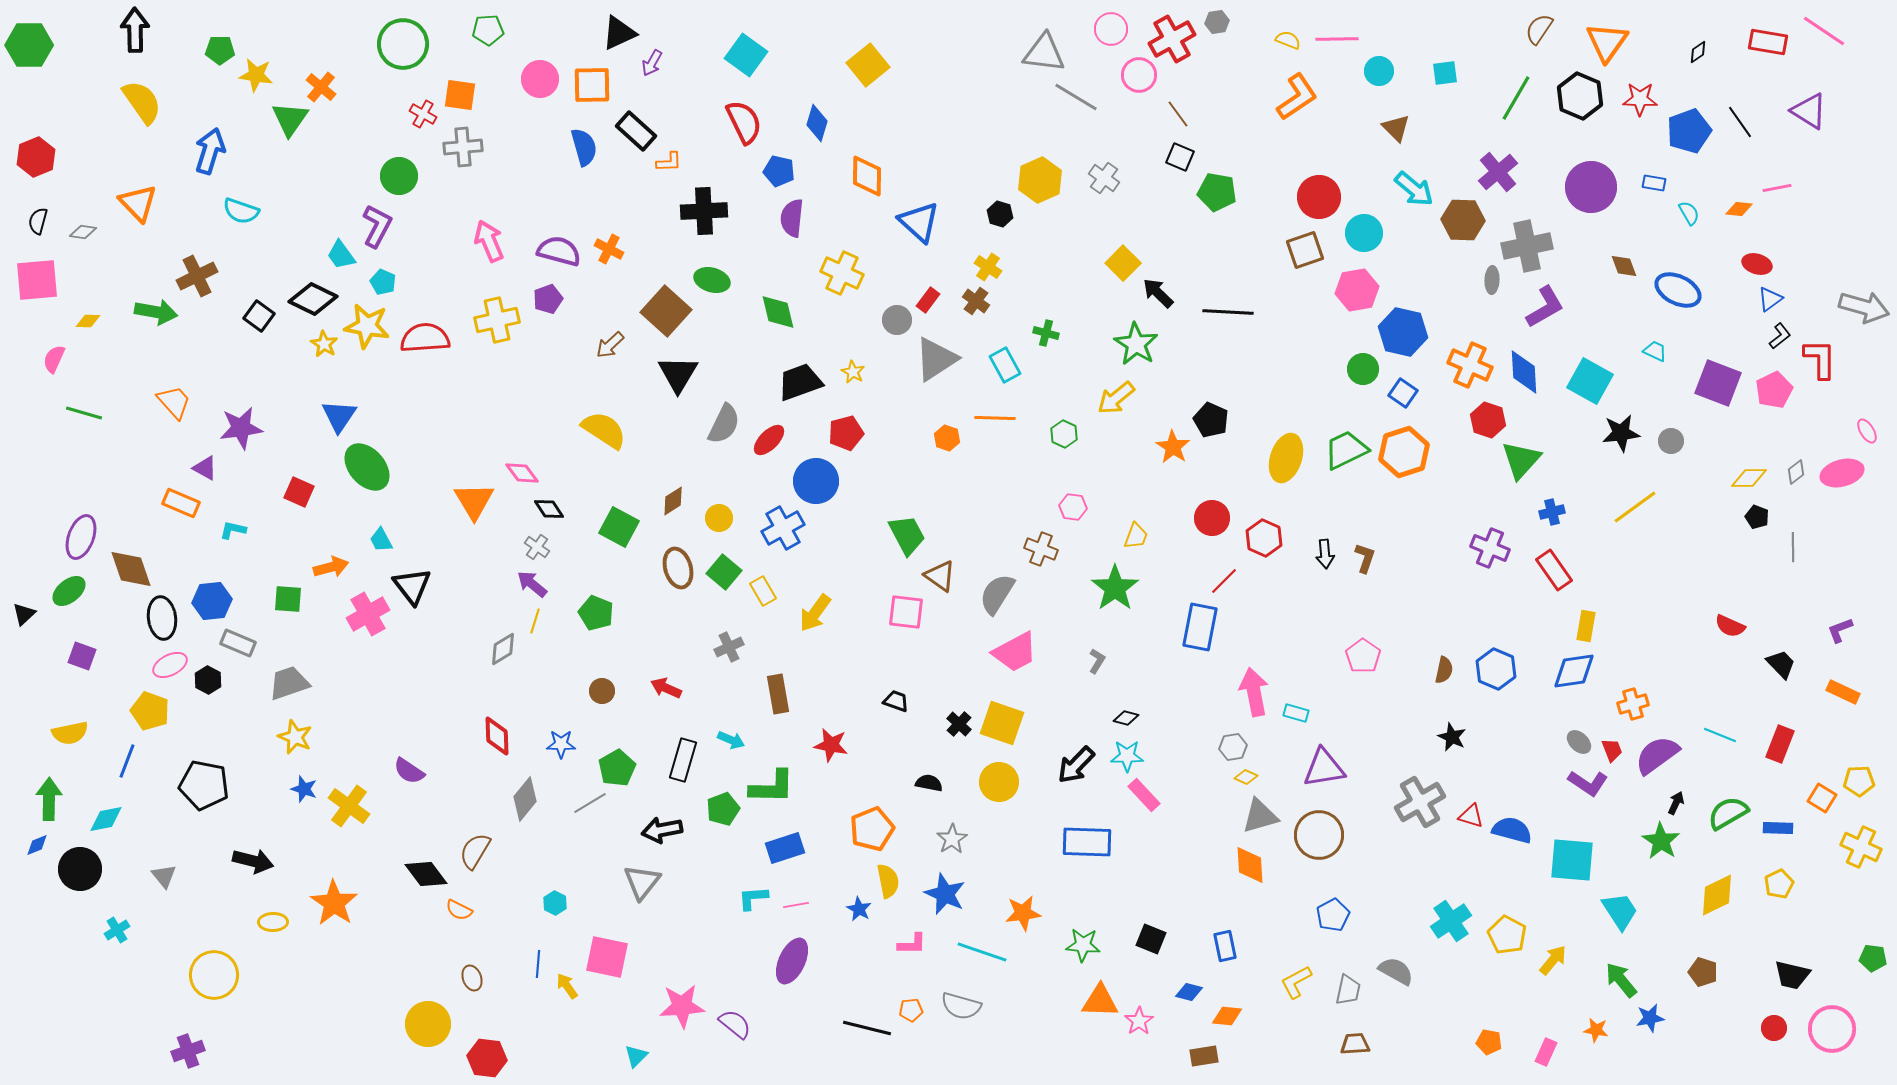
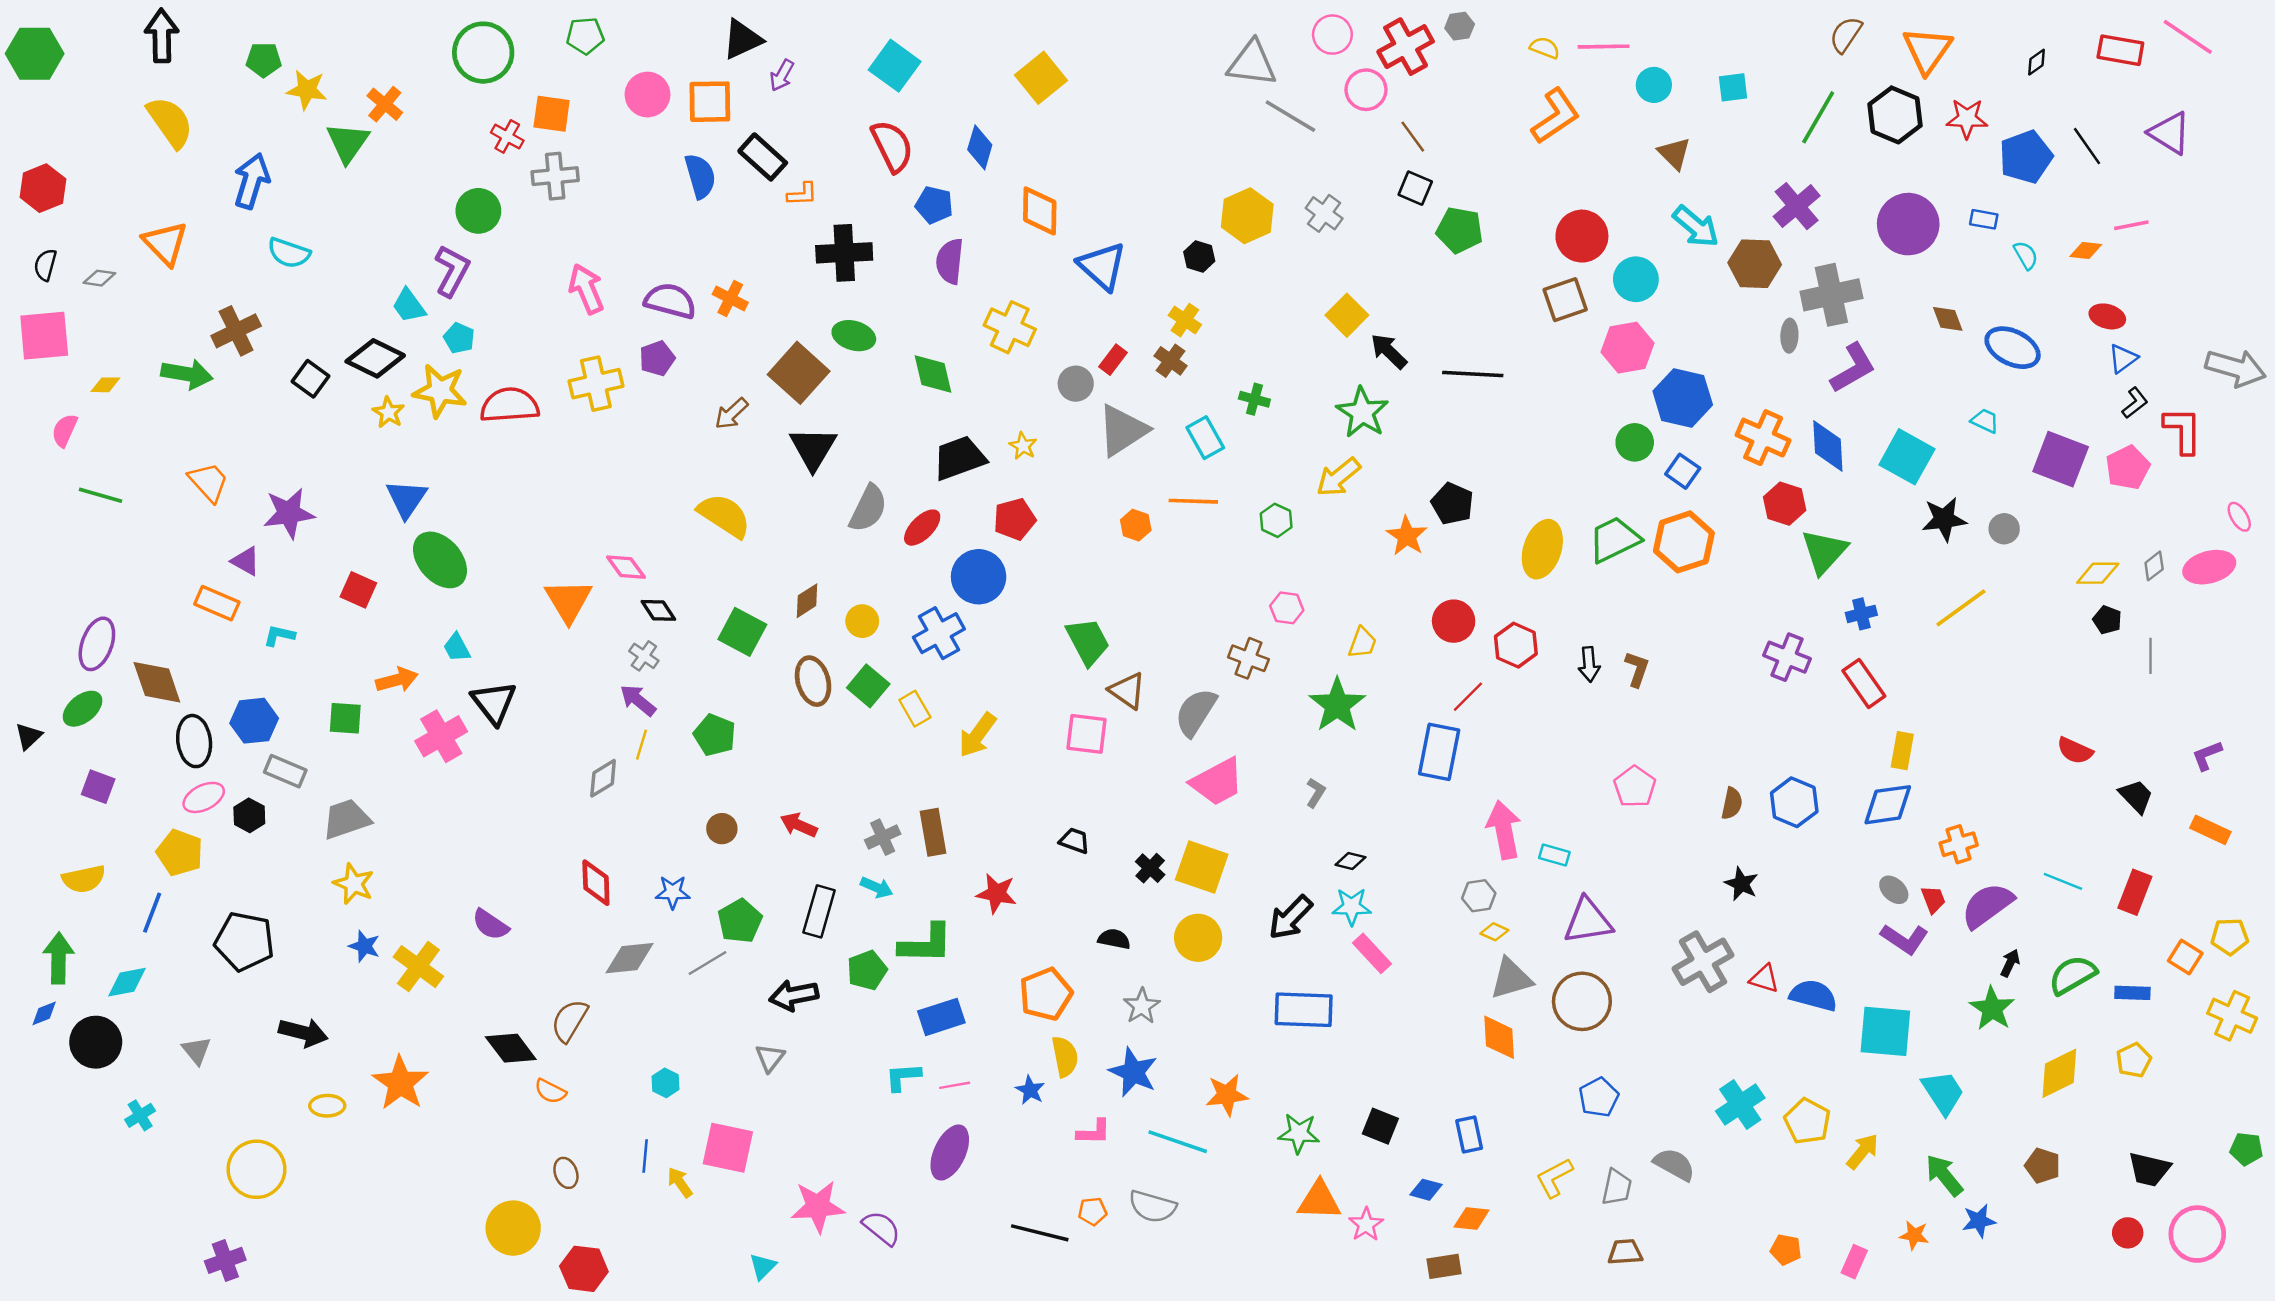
gray cross: (729, 647) -> (883, 837), moved
gray diamond: (525, 799) -> (630, 958), turned 45
gray triangle: (642, 882) -> (770, 1058), size x0.7

